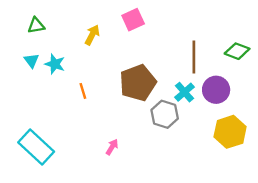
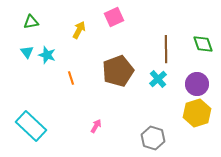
green diamond: (237, 51) -> (203, 44), turned 50
purple circle: (216, 90) -> (197, 84), moved
gray hexagon: (165, 114) -> (153, 138), moved

